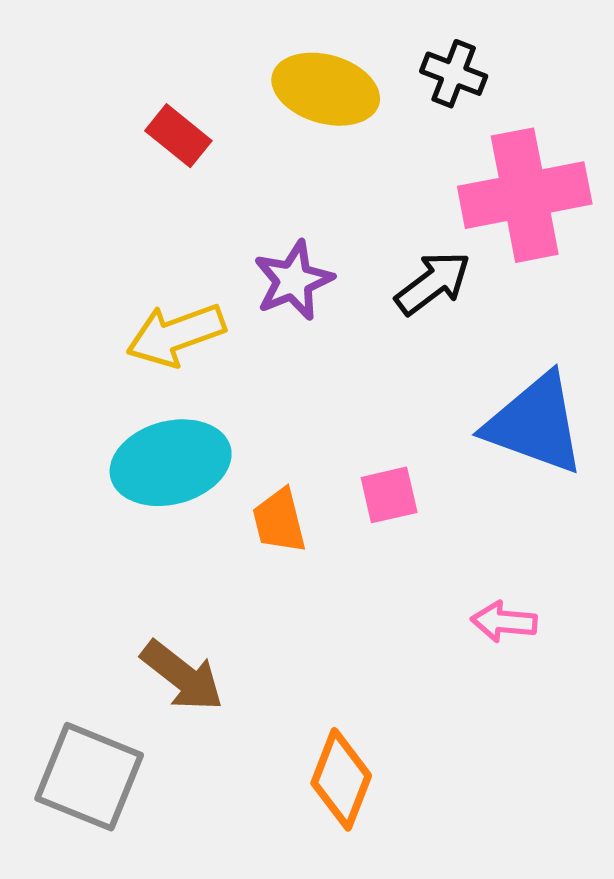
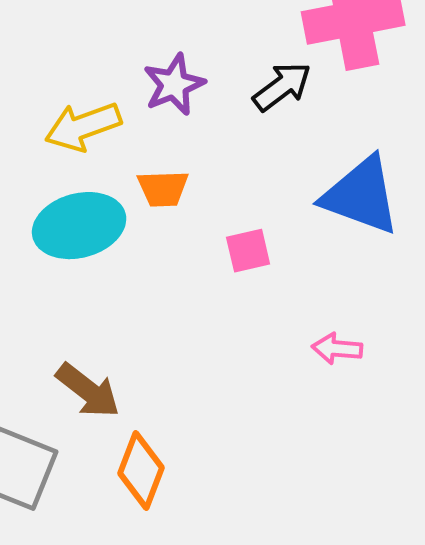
orange trapezoid: (279, 521) -> (163, 189), moved, turned -78
orange diamond: (341, 779) -> (141, 471), moved

